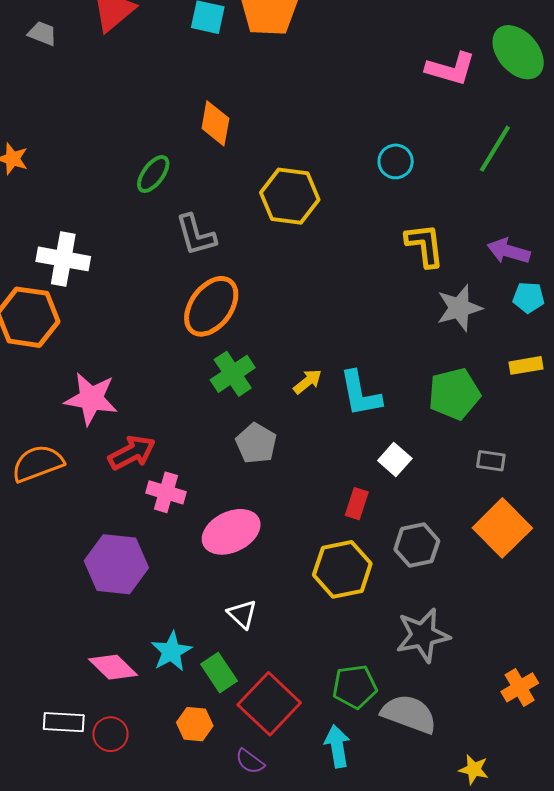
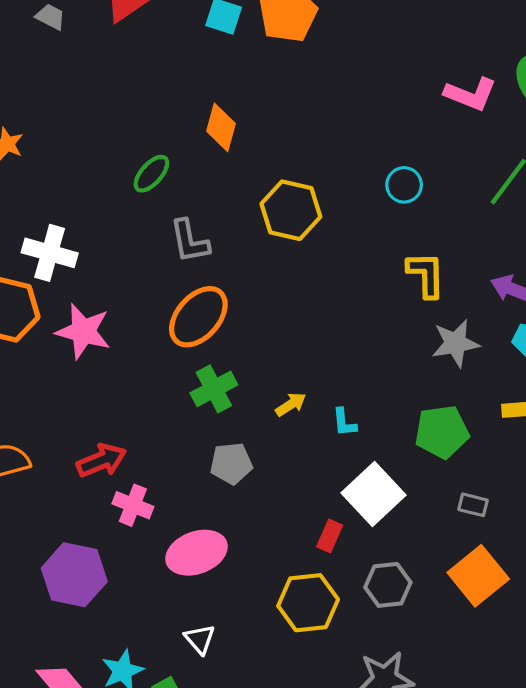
cyan L-shape: (360, 394) -> (344, 422), size x0.6
pink star: (91, 399) -> (83, 331), moved
gray pentagon: (256, 443) -> (231, 463), turned 30
white square: (395, 460) -> (374, 494), size x1.8

